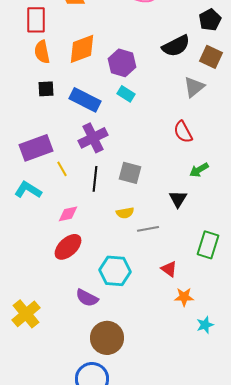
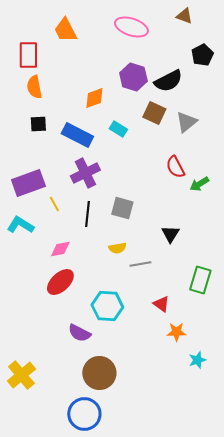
orange diamond: (82, 49) -> (94, 98), moved, size x0.7
brown square: (211, 57) -> (154, 113), moved
purple hexagon: (122, 63) -> (133, 77), moved
green arrow: (199, 170) -> (199, 184), moved
yellow cross: (26, 314) -> (21, 375), moved

